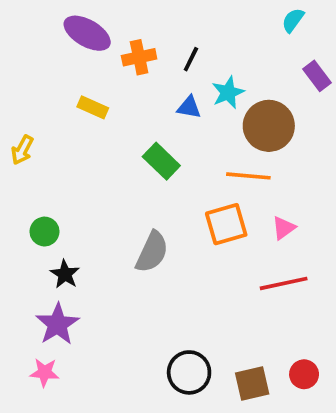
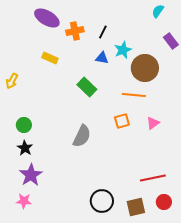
orange square: (226, 224) -> (122, 121), size x0.7
black star: (65, 274) -> (25, 148), moved
red line: (284, 283) -> (153, 178), moved

